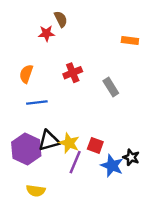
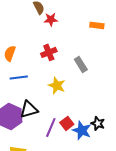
red star: (46, 33) -> (51, 19), moved
yellow star: (69, 143) -> (57, 85), moved
red square: (95, 145) -> (67, 123), moved, turned 32

